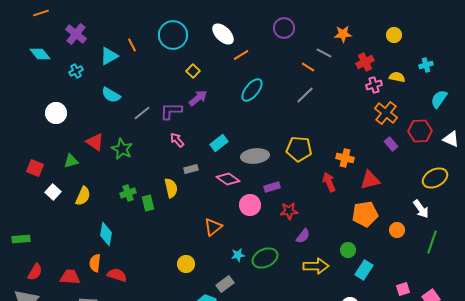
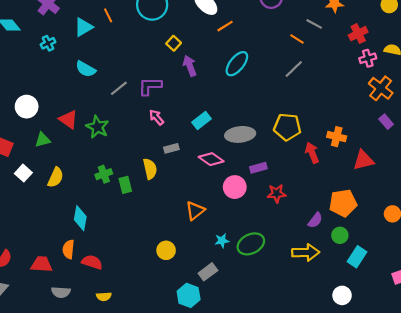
purple arrow: (198, 98) -> (190, 66), moved, turned -72
white circle: (56, 113) -> (27, 107), moved
red arrow: (329, 182) -> (312, 153), moved
orange pentagon: (365, 214) -> (343, 203), moved
purple semicircle: (303, 236) -> (315, 220), moved

